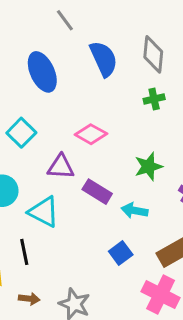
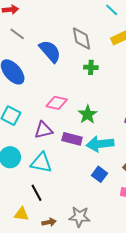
green cross: (154, 99) -> (91, 67), turned 32
green star: (148, 167) -> (88, 114), moved
cyan arrow: (134, 210) -> (100, 144), size x1.5

